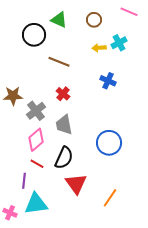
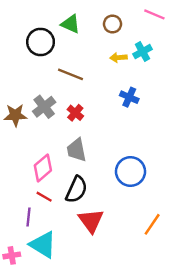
gray cross: (36, 111) -> (44, 107), moved
orange line: (110, 198) -> (152, 224), moved
cyan triangle: (36, 204) -> (43, 245), turned 40
pink cross: (10, 213) -> (12, 255), turned -32

